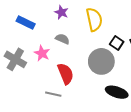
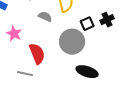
gray semicircle: (62, 39) -> (45, 17), moved
black square: (117, 43) -> (87, 24), turned 32

